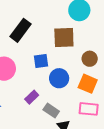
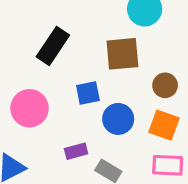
purple rectangle: (32, 97) -> (76, 151), turned 32

